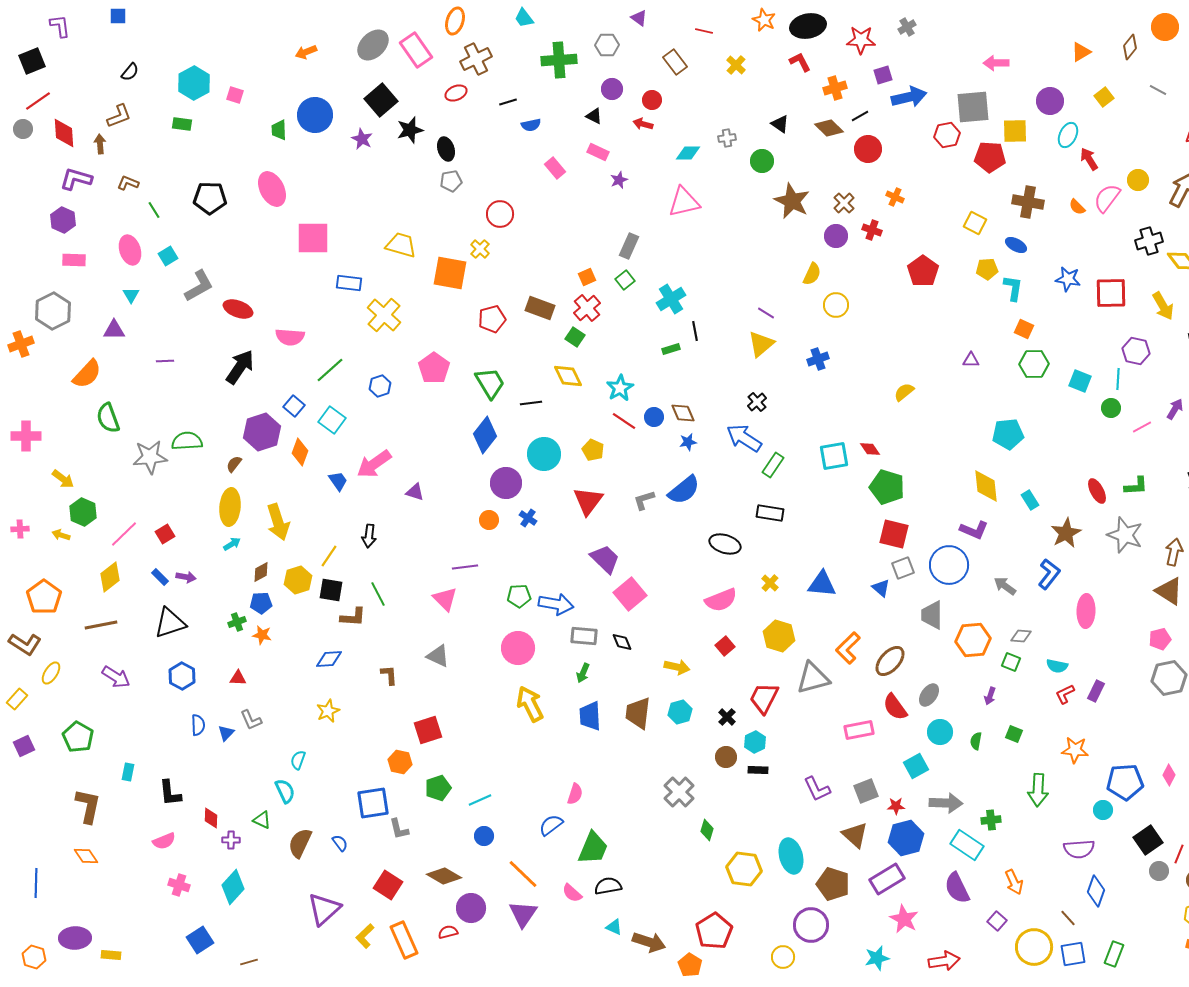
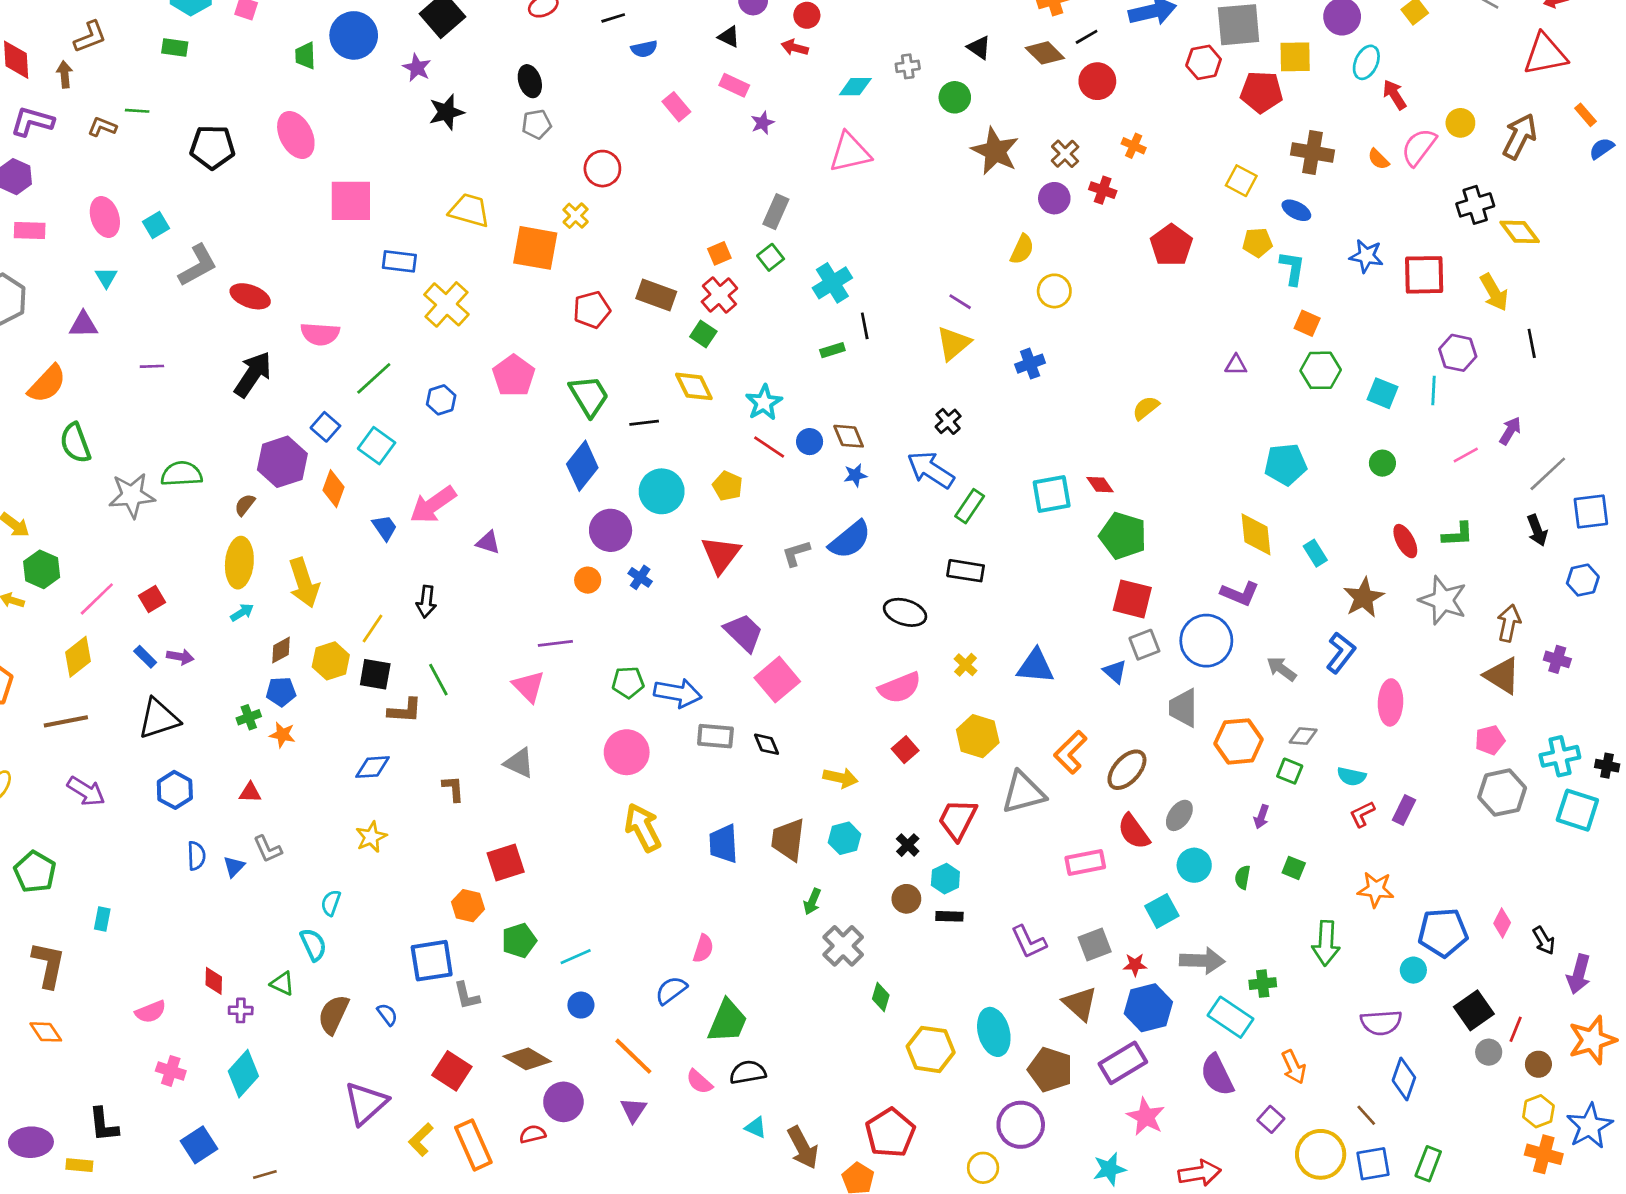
black star: (410, 130) -> (446, 112), moved
green line: (154, 210) -> (137, 111), moved, turned -54
green circle: (1111, 408) -> (1382, 463), moved
green arrow: (583, 673) -> (812, 902), moved
black L-shape: (170, 793) -> (104, 1125), moved
purple triangle: (523, 914) -> (633, 1110), size x0.7
brown arrow: (649, 942) -> (803, 1148), turned 44

